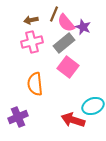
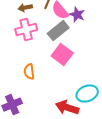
orange semicircle: (35, 84) -> (29, 72), size x0.7

